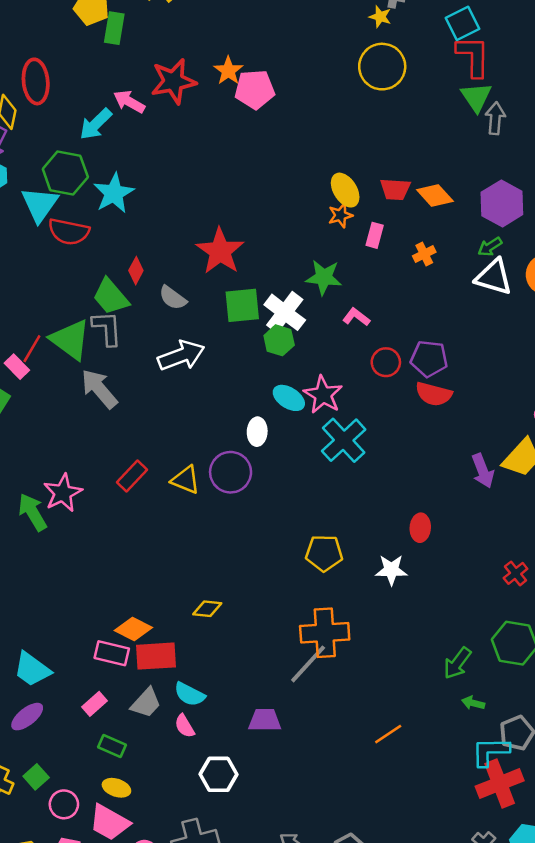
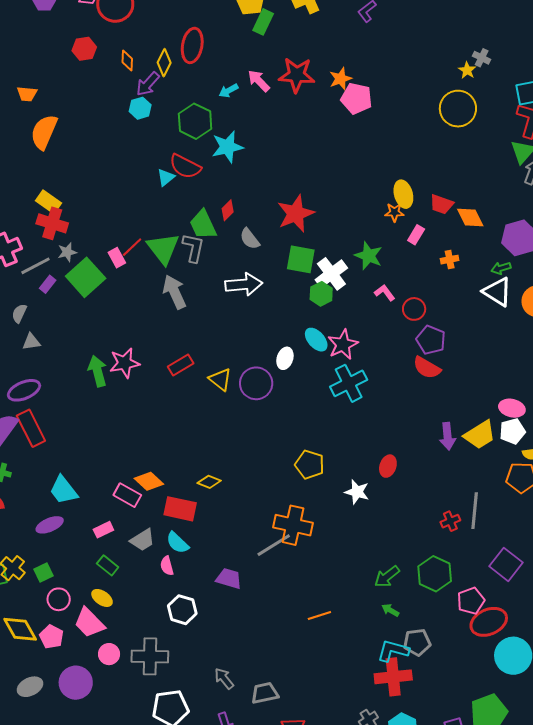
cyan arrow: (96, 124) -> (229, 91), size x0.7
cyan triangle: (40, 204) -> (166, 177), moved, size x0.6
red circle: (386, 362) -> (414, 309), moved
red rectangle: (156, 656) -> (180, 509), moved

